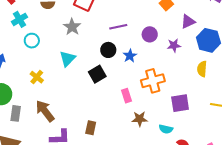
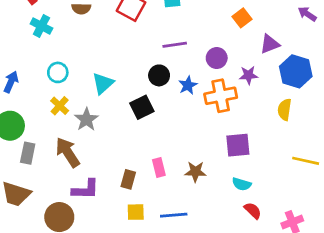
cyan cross: (20, 19) -> (41, 26), turned -35
gray star: (72, 27) -> (86, 119), moved
cyan circle: (32, 41) -> (58, 72), moved
orange cross: (153, 81) -> (221, 96), moved
pink rectangle: (127, 96) -> (159, 167), moved
purple square: (180, 103) -> (238, 145), moved
cyan semicircle: (166, 129) -> (242, 184), moved

